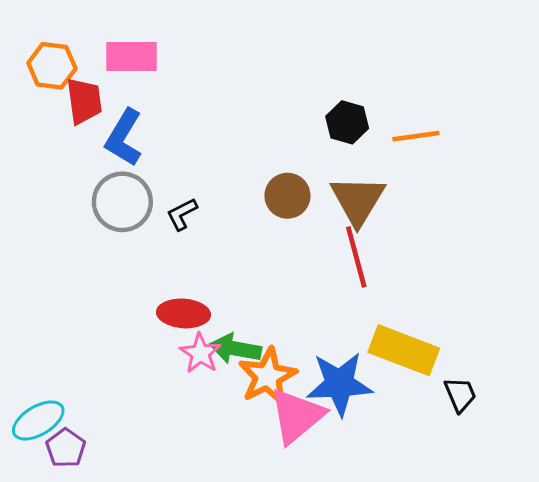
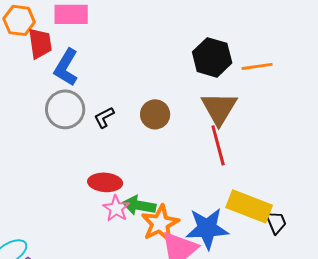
black hexagon: (347, 122) -> (212, 57), size x1.4
brown circle: (287, 196) -> (155, 114), moved
black trapezoid: (460, 395) -> (276, 222), moved

